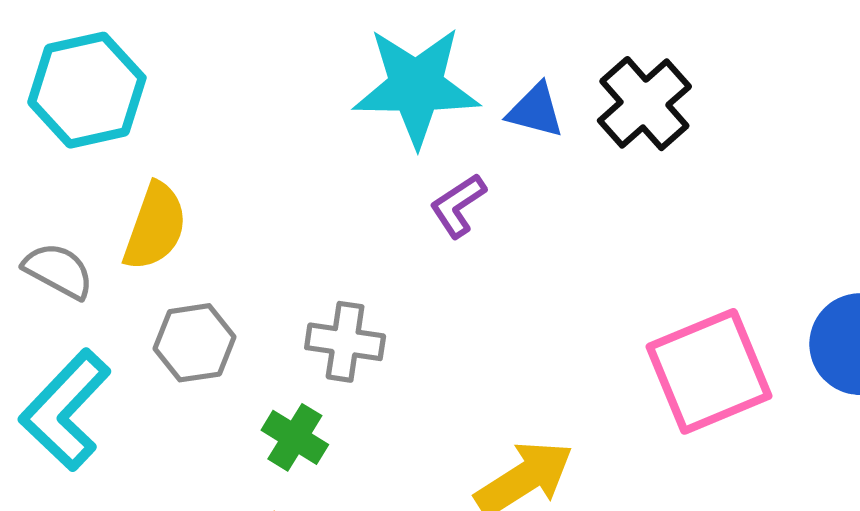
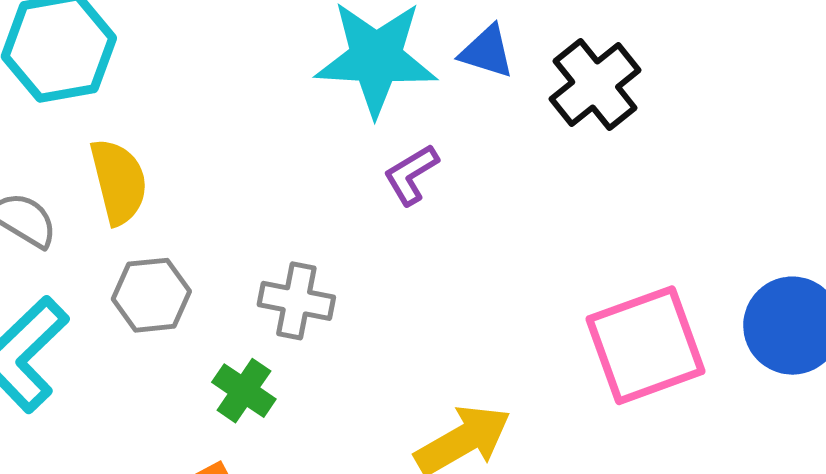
blue triangle: (535, 111) -> (487, 52), moved
yellow semicircle: (155, 227) -> (119, 182), turned -36

